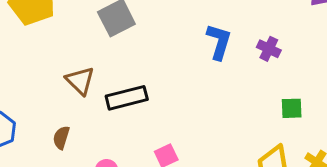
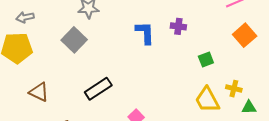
brown triangle: (80, 81) -> (39, 92), moved

